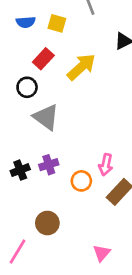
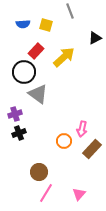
black circle: (27, 87) -> (24, 72), size x1.5
purple cross: (49, 165) -> (15, 114), moved
pink line: (17, 252) -> (46, 193), moved

